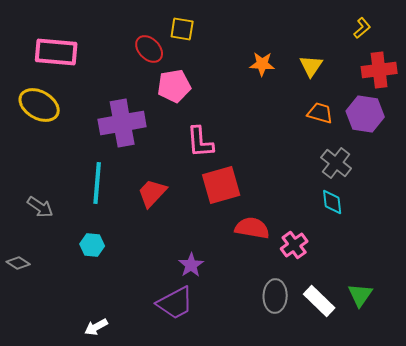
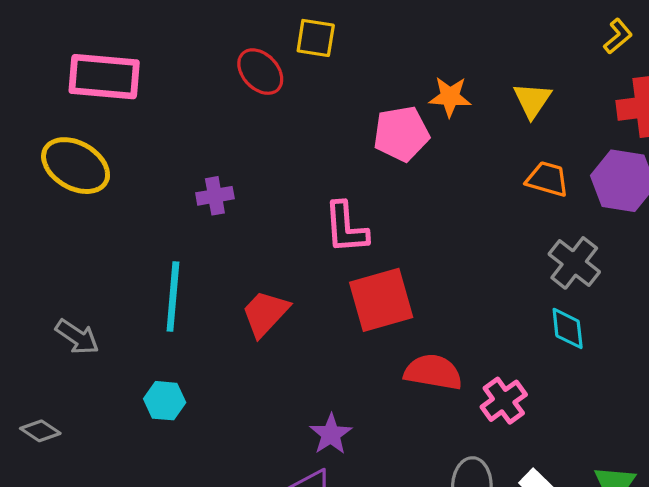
pink pentagon: (174, 86) -> (401, 134), moved
purple cross: (122, 123) -> (215, 196), size x0.5

